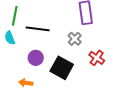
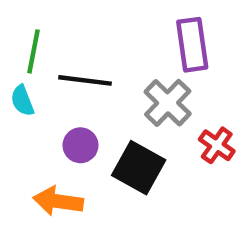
gray cross: (75, 39) -> (168, 103), size x1.5
orange arrow: (26, 83) -> (58, 201), size x1.5

